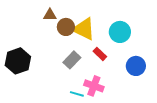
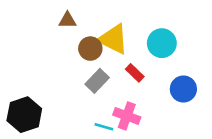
brown circle: (66, 27) -> (90, 49), moved
black hexagon: (18, 61) -> (24, 115), moved

